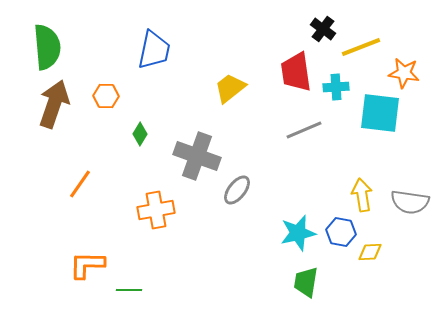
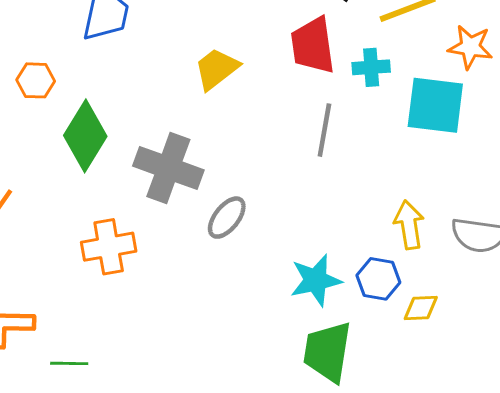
gray line: (304, 130) -> (324, 130), turned -57
green diamond: (140, 134) -> (85, 136), size x2.0
green trapezoid: (306, 282) -> (327, 352), size x1.4

